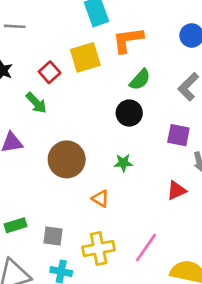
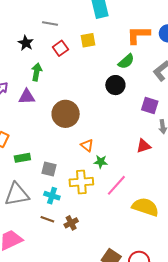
gray line: (15, 26) -> (50, 23), moved
orange L-shape: (128, 40) -> (138, 35), moved
yellow square: (85, 57) -> (88, 40), size x0.7
green arrow: (36, 103) -> (37, 72), moved, turned -132
green star: (123, 163) -> (101, 162), moved

